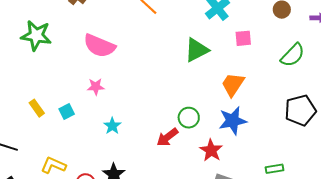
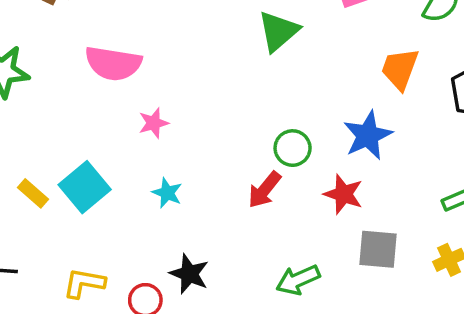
orange trapezoid: (233, 84) -> (400, 69), moved
pink star: (96, 87) -> (154, 123), moved
cyan square: (67, 112) -> (85, 187), size x1.8

